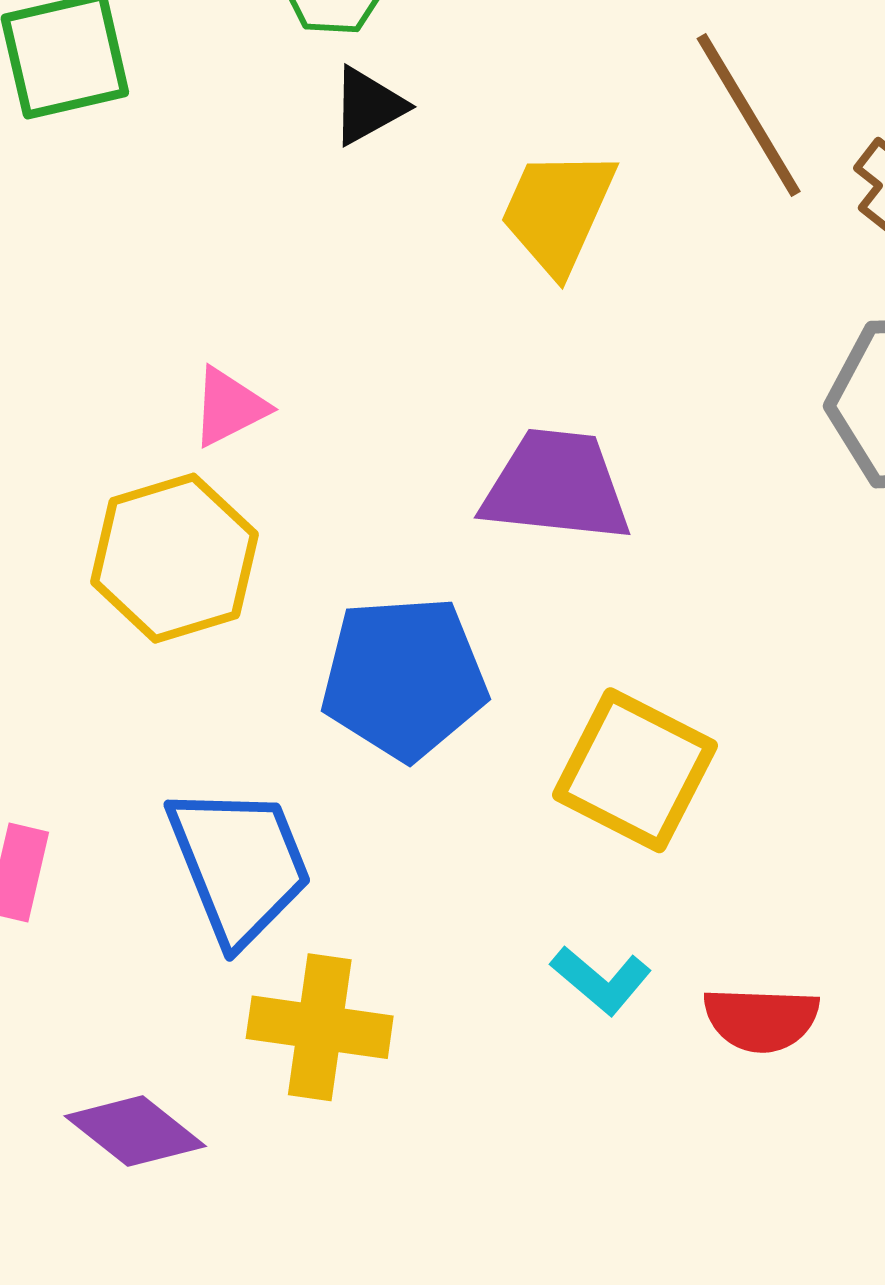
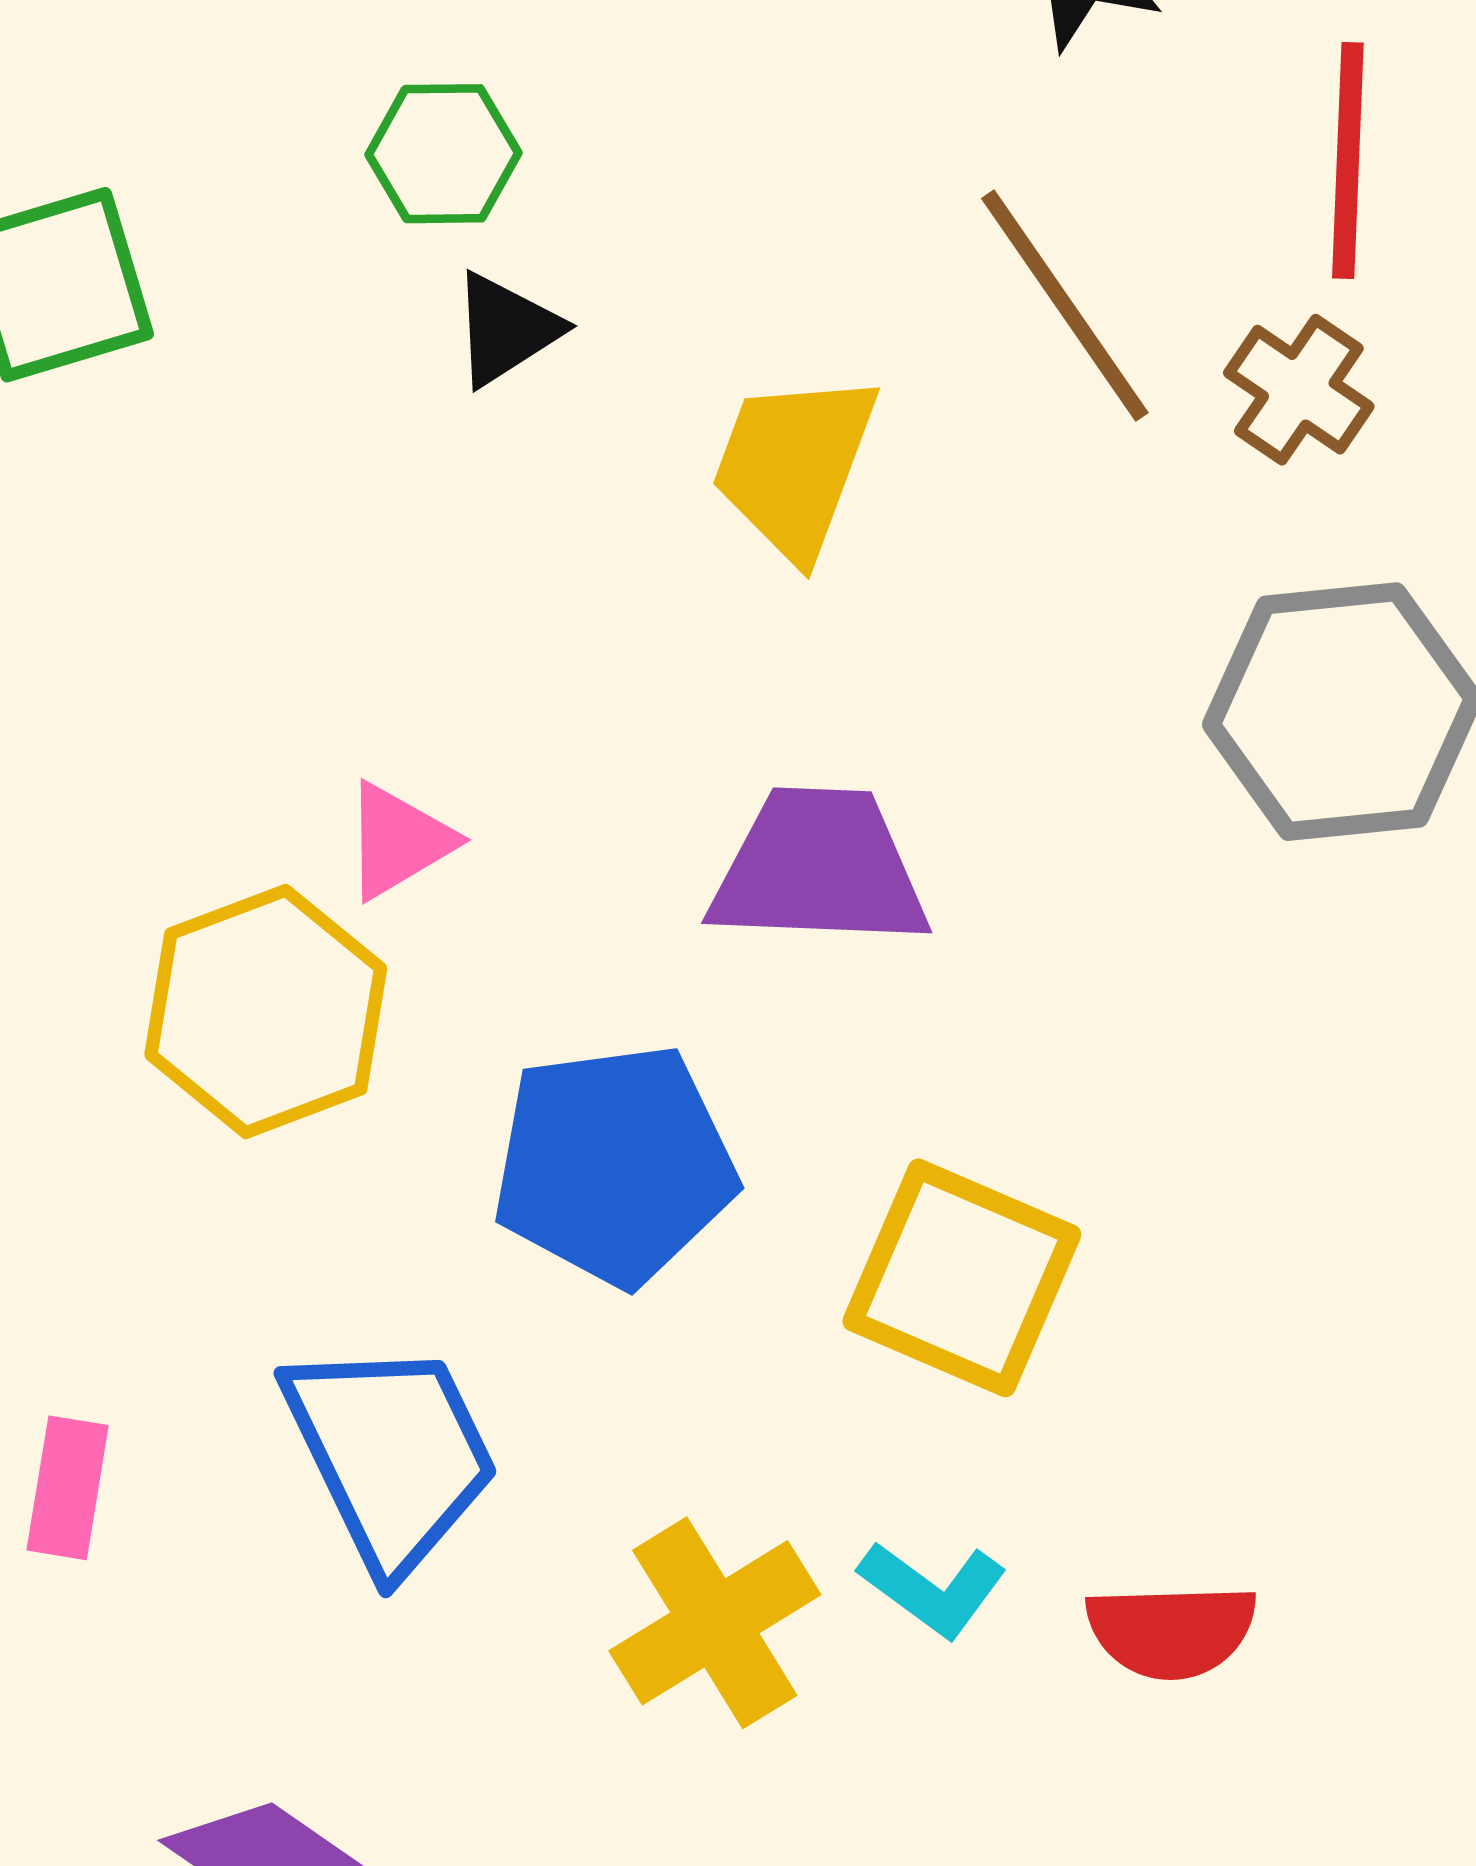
pink triangle: (229, 407) -> (398, 841), moved
yellow cross: (320, 1027) -> (715, 1623), moved, turned -36

